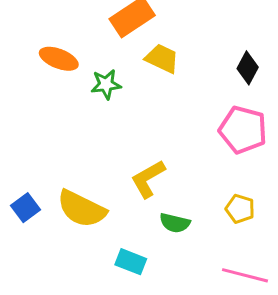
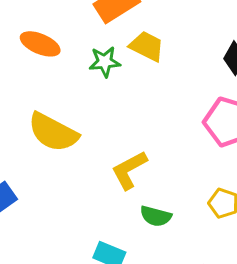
green star: (106, 84) -> (105, 62), moved
yellow semicircle: (82, 209) -> (53, 132), moved

